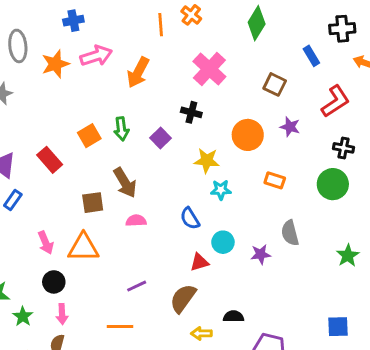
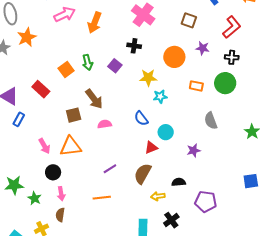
orange star: (55, 64) -> (27, 37), moved
black cross: (343, 148) -> (232, 57), moved
green circle: (333, 184) -> (225, 83), moved
purple star: (261, 254) -> (194, 151), moved

